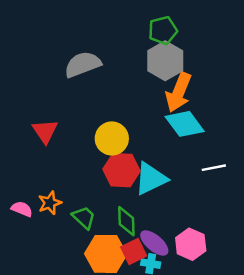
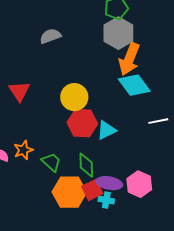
gray semicircle: (83, 64) -> (50, 36), size x0.7
cyan triangle: (151, 179) -> (106, 130), size x0.7
purple ellipse: (154, 243) -> (109, 183), turned -30

